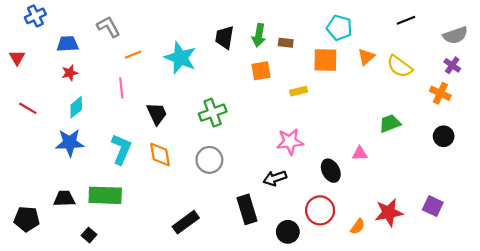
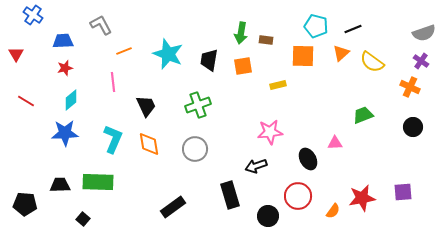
blue cross: (35, 16) -> (33, 15), turned -30
black line: (406, 20) -> (353, 29), moved
black trapezoid: (224, 37) -> (209, 60), moved
purple square: (433, 206) -> (403, 192), turned -30

